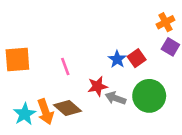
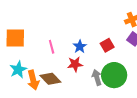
blue star: (117, 59) -> (80, 47), moved
gray arrow: (115, 98) -> (97, 77), moved, turned 49
cyan star: (25, 114) -> (18, 70), moved

